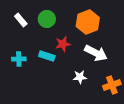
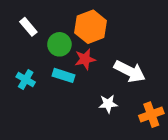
green circle: (47, 19) -> (59, 44), moved
orange hexagon: (88, 22) -> (91, 27), moved
cyan cross: (19, 59) -> (26, 79), turned 32

